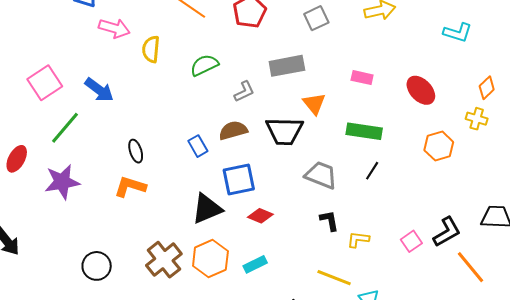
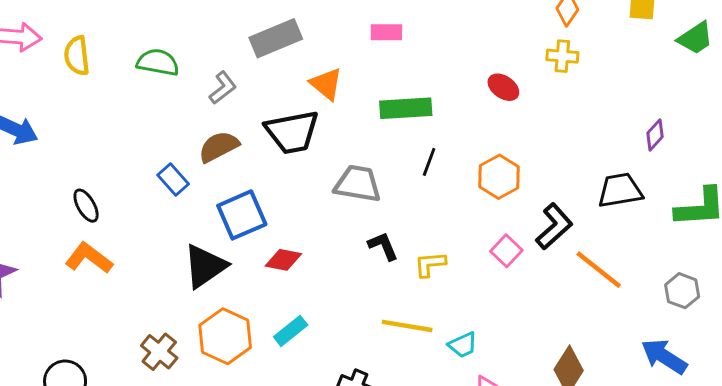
green semicircle: (204, 65) -> (158, 62), turned 48
red ellipse: (421, 90) -> (503, 87), moved, size x0.7
orange hexagon: (439, 146) -> (499, 177), moved
orange L-shape: (130, 187) -> (89, 258), turned 32
brown cross: (164, 260) -> (159, 352), size x0.7

